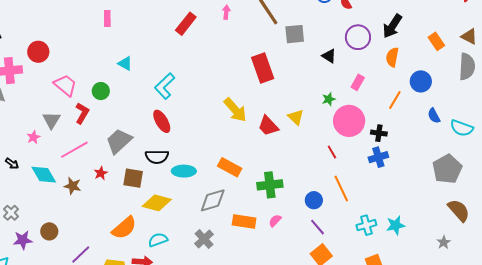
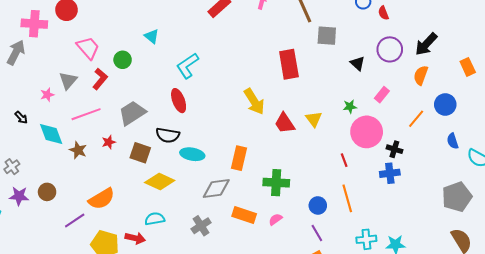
orange rectangle: (230, 167) -> (239, 158), turned 65
orange semicircle: (124, 228) -> (102, 199), moved

